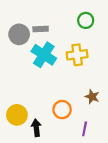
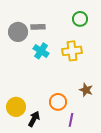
cyan cross: (44, 55) -> (41, 51), size x0.7
black arrow: (36, 128) -> (34, 119), turned 35
purple line: (85, 129) -> (71, 120), moved

